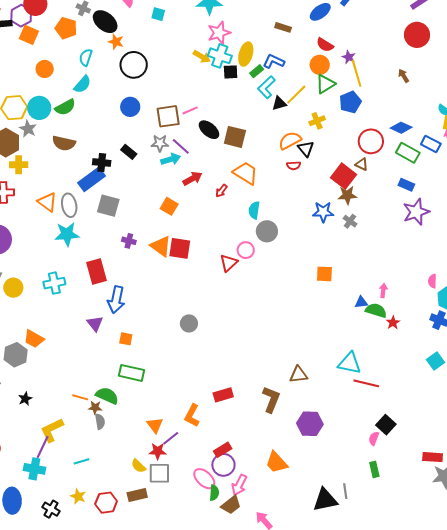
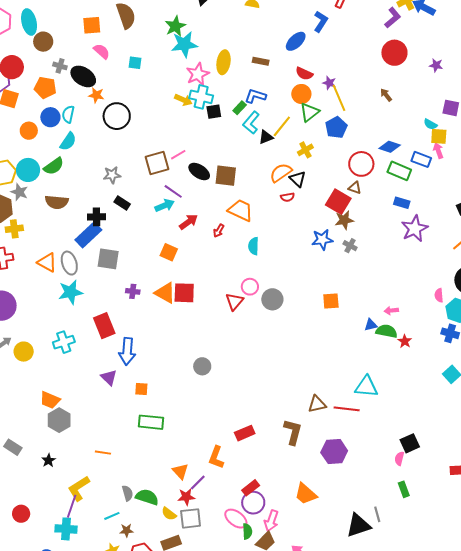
yellow ellipse: (246, 54) -> (224, 62), moved
blue circle: (130, 107) -> (50, 117), moved
gray star: (160, 143) -> (112, 175), moved
gray circle: (267, 231) -> (272, 299), moved
pink arrow: (383, 291) -> (391, 311), turned -96
gray hexagon: (16, 355) -> (59, 420), moved
red line: (366, 383) -> (347, 409), moved
green semicircle: (107, 396) -> (147, 497), moved
brown star: (95, 408) -> (127, 530), moved
gray semicircle: (100, 422) -> (127, 493), moved
black square: (386, 425) -> (410, 443), turned 30

